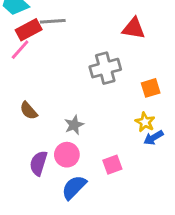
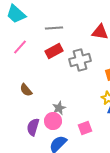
gray line: (53, 21) -> (54, 28), moved
red rectangle: (29, 30) -> (54, 51), moved
gray star: (74, 125) -> (59, 108), moved

